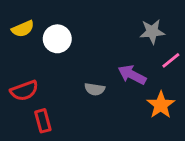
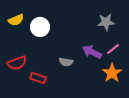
pink line: (171, 60) -> (113, 49), moved
red rectangle: (43, 121) -> (38, 78), moved, turned -56

